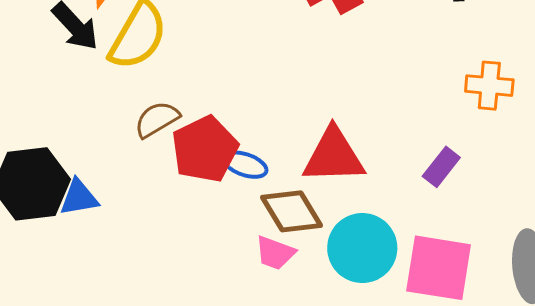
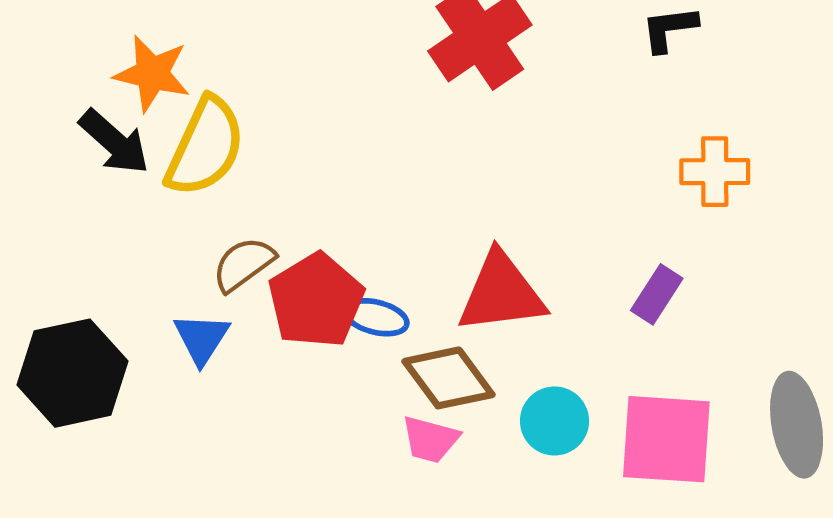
blue triangle: (79, 198) -> (202, 339), moved, turned -42
cyan circle: (362, 248) -> (555, 421), size x0.7

